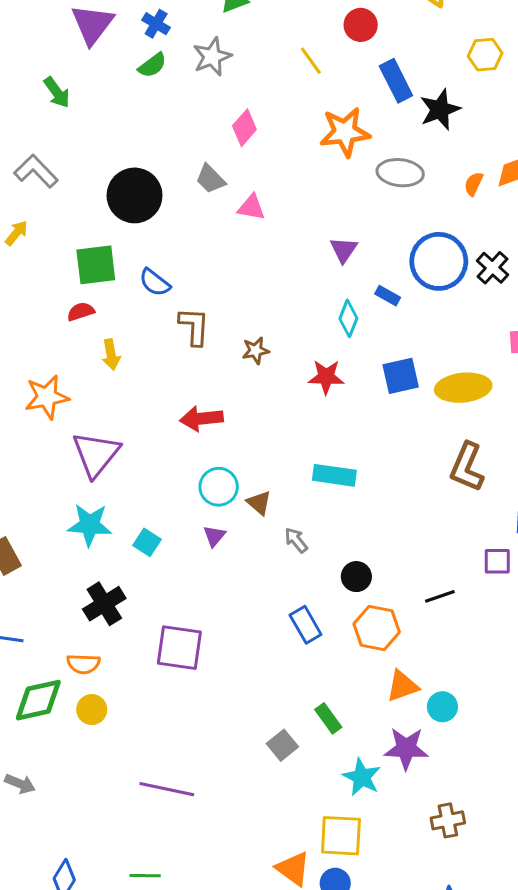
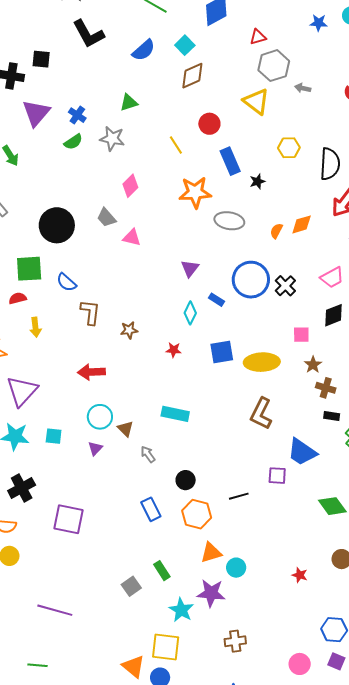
gray star: (212, 57) -> (112, 139), turned 30
black star: (440, 110) -> (257, 181), size x0.6
red star: (326, 377) -> (174, 350), size x0.7
cyan square: (147, 542) -> (54, 436), moved, turned -30

